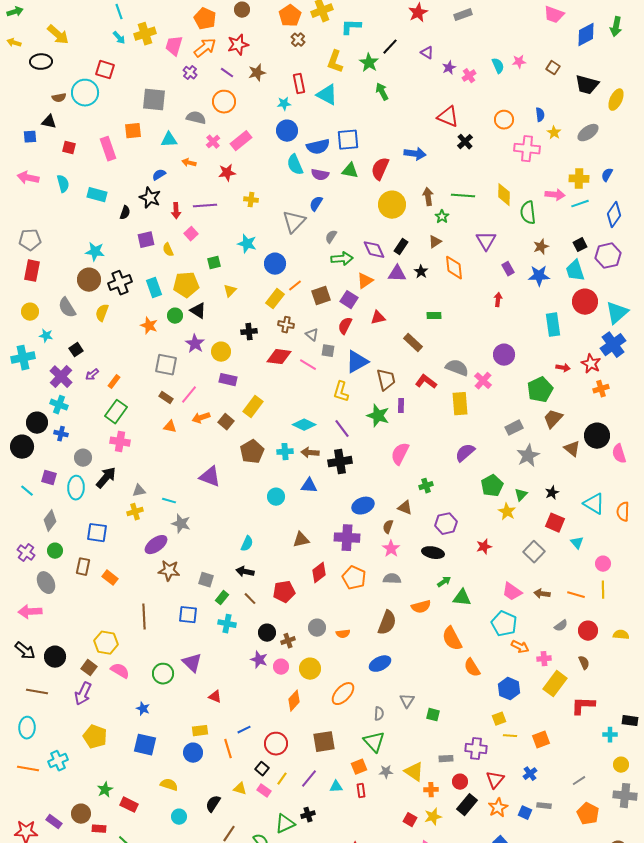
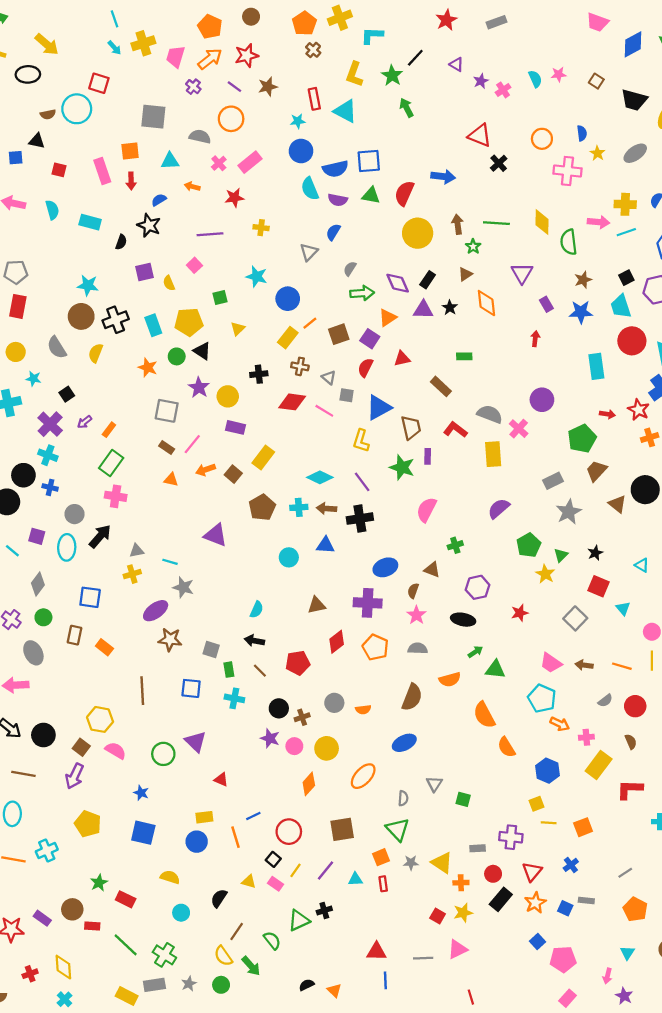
red arrow: (176, 211) -> (131, 181), moved
gray triangle: (294, 222) -> (309, 252), size x0.7
cyan triangle: (594, 504) -> (642, 565), size x0.6
green rectangle: (222, 598) -> (229, 670), turned -48

